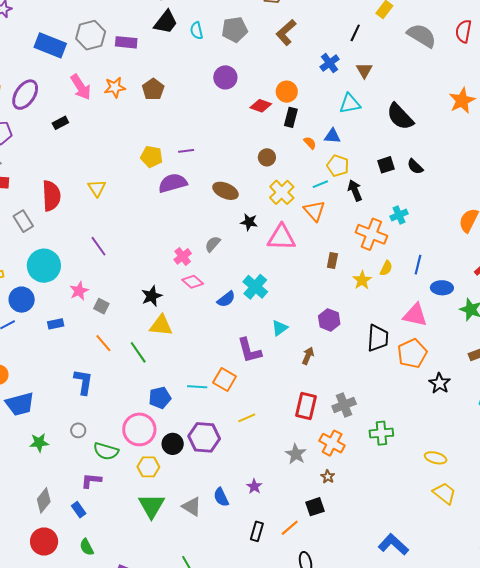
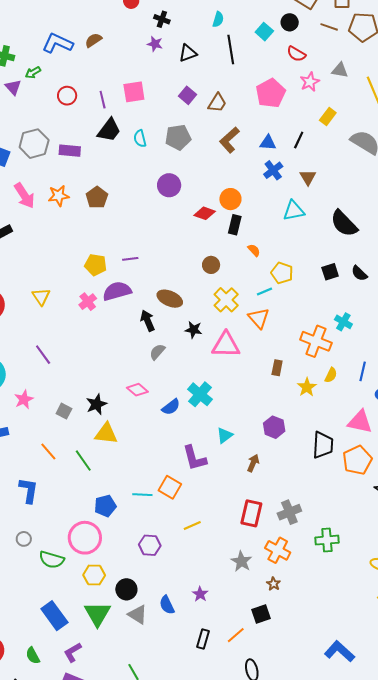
blue triangle: (332, 136) -> (268, 143), moved
black arrow: (355, 190) -> (148, 321), moved
cyan cross: (399, 215) -> (343, 322), turned -36
pink cross: (183, 256) -> (88, 302), moved
gray square: (101, 306) -> (64, 411), moved
purple hexagon: (204, 437) -> (150, 545), size x0.7
black circle: (173, 444) -> (126, 589), moved
purple L-shape: (91, 481) -> (73, 652), moved, turned -35
blue rectangle: (79, 510) -> (54, 616), moved, size x1.8

